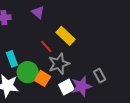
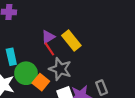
purple triangle: (38, 12) -> (48, 37), moved, turned 40
gray star: (59, 64) -> (60, 69), turned 30

